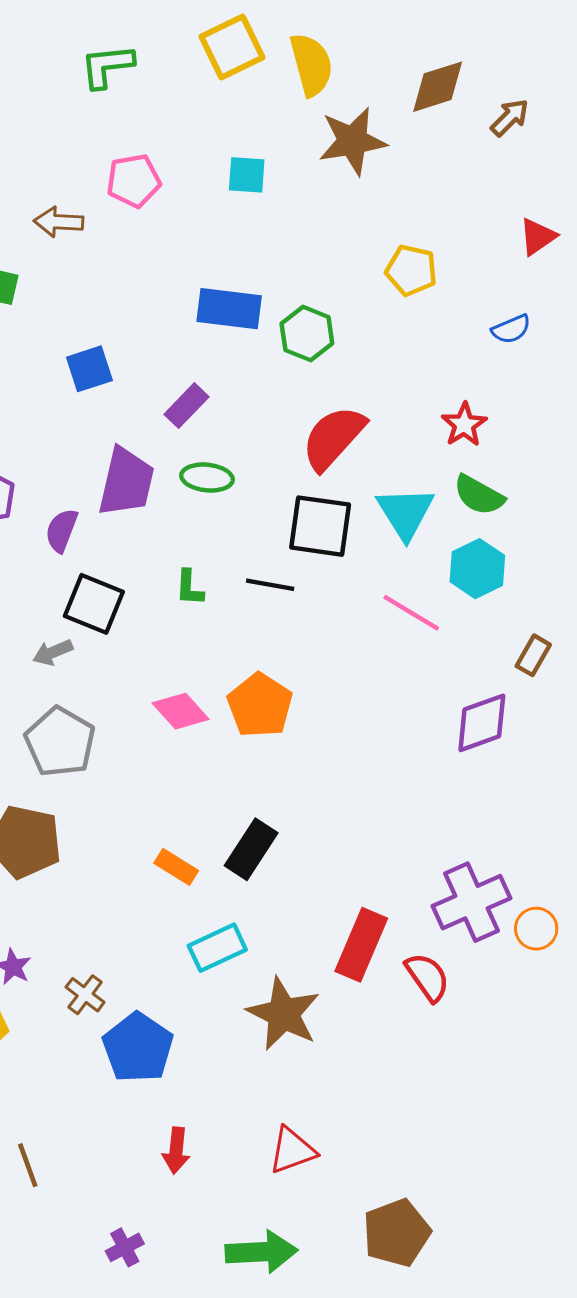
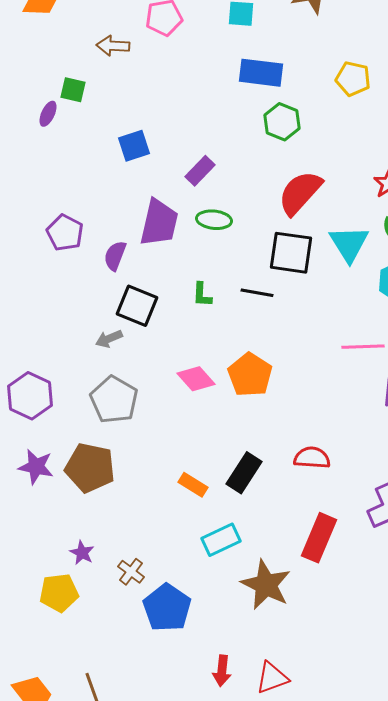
blue rectangle: (229, 309) -> (261, 73), moved
pink line: (411, 613) -> (363, 347), moved, turned -33
red semicircle: (427, 977) -> (312, 458), moved, turned -51
red arrow: (176, 1150) -> (222, 671), moved

